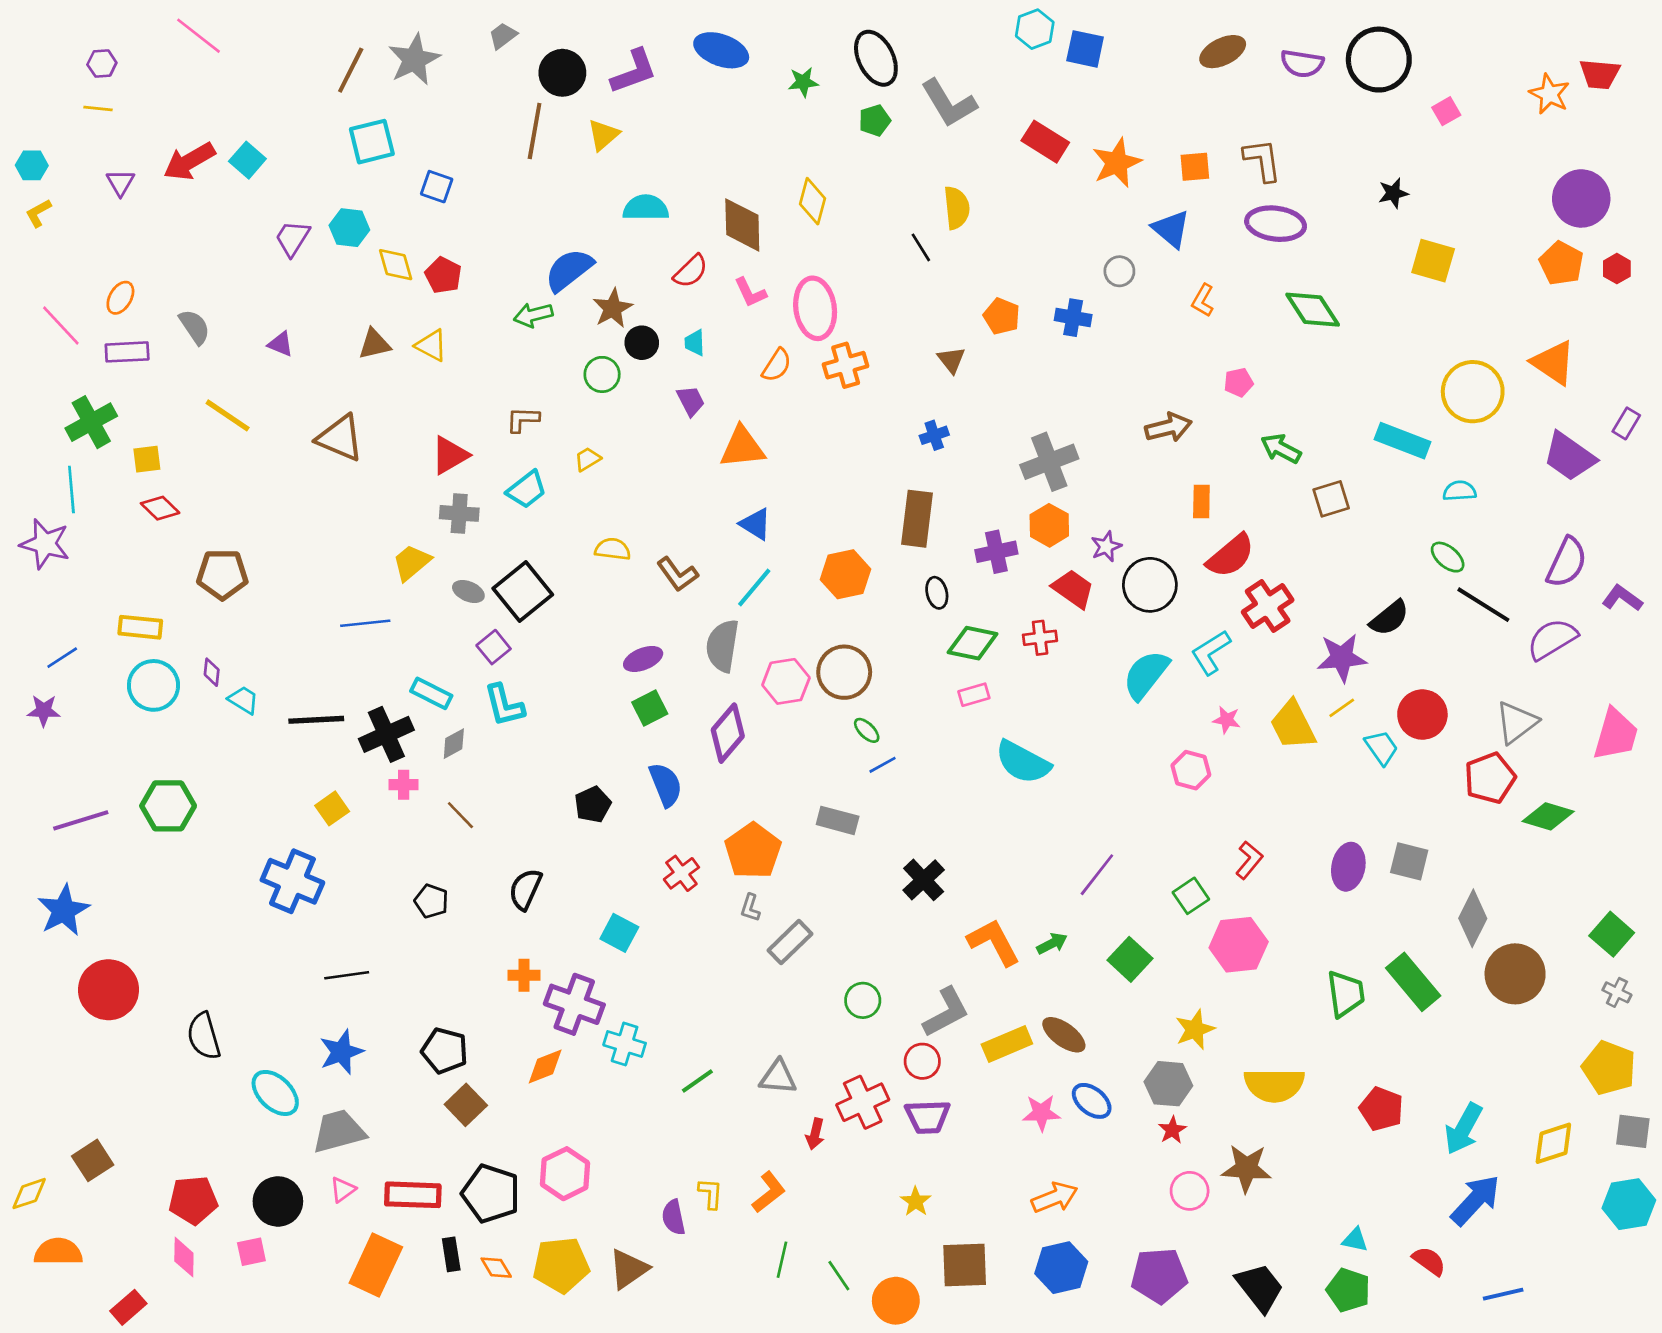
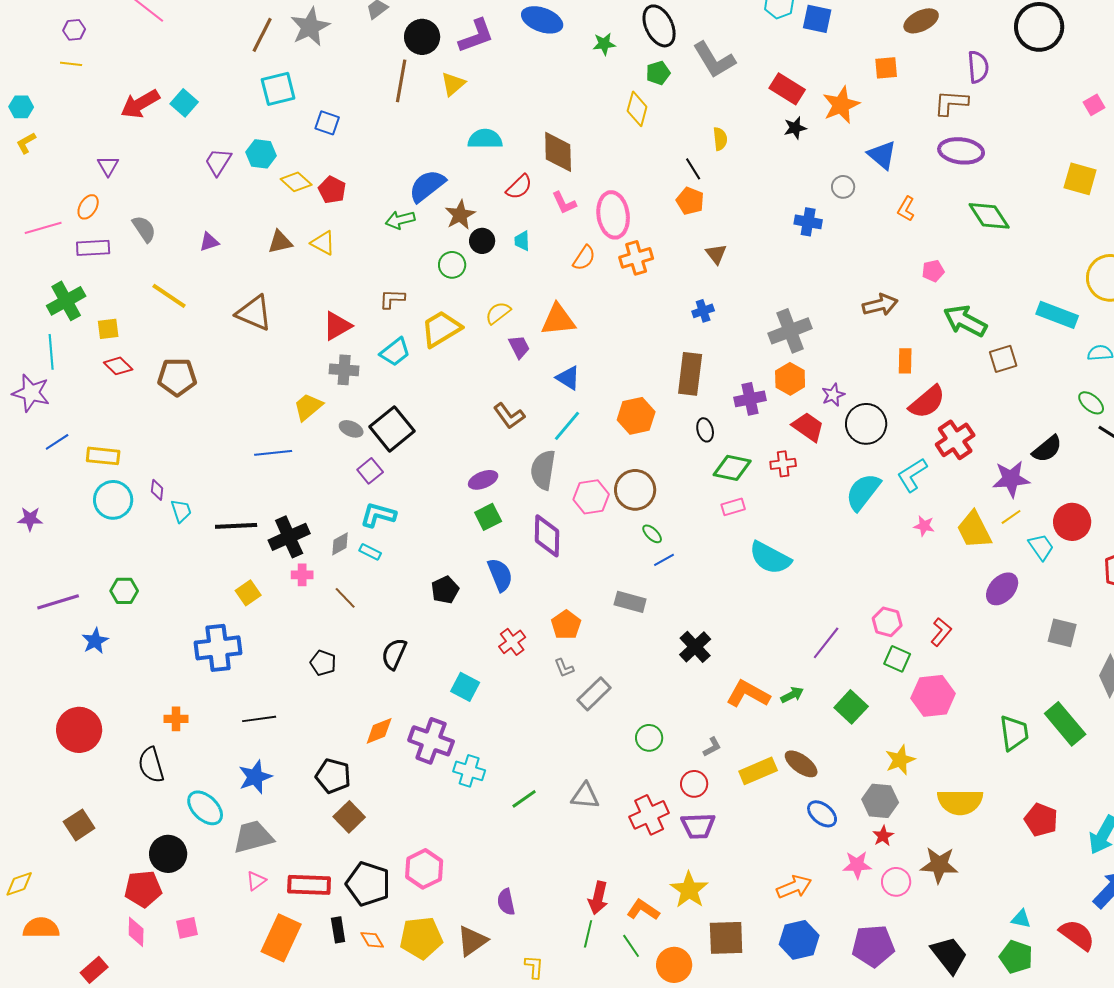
purple semicircle: (1302, 64) -> (978, 67), moved, turned -104
pink square: (1446, 111) -> (1094, 105), moved
brown L-shape: (1262, 160) -> (951, 103), turned -78
orange square: (1195, 167) -> (886, 68), moved
purple triangle: (120, 183) -> (108, 166), moved
black star: (1393, 193) -> (795, 128), moved
yellow diamond: (812, 201) -> (637, 109), moved
yellow semicircle: (957, 208) -> (720, 139), size x0.7
yellow diamond: (396, 265) -> (296, 182), turned -32
orange pentagon: (1002, 316) -> (690, 201), moved
pink line: (61, 326) -> (43, 228), turned -63
purple triangle: (281, 344) -> (209, 242), turned -40
purple trapezoid: (691, 401) -> (519, 347), moved
green arrow: (1281, 449) -> (965, 321), size x1.4
yellow trapezoid: (588, 459) -> (441, 329), size x2.0
yellow semicircle: (613, 549) -> (498, 313), moved, turned -44
brown pentagon: (222, 574) -> (177, 377), moved
blue line: (62, 658) -> (57, 442), moved
cyan rectangle: (431, 693) -> (370, 552), moved, size x0.7
cyan trapezoid: (243, 700) -> (181, 511), turned 40
cyan L-shape: (504, 705) -> (378, 515), turned 120
purple diamond: (728, 733) -> (547, 536), turned -39
pink hexagon: (1191, 770) -> (887, 622), moved
green hexagon: (168, 806) -> (124, 591), size x0.7
orange pentagon: (753, 851) -> (566, 625), size x0.7
purple ellipse: (1348, 867) -> (1002, 589), moved, turned 32
blue cross: (292, 881) -> (218, 648), turned -30
green square: (1191, 896) -> (897, 659), turned -32
gray L-shape: (750, 908) -> (564, 668), turned -40
blue star: (64, 910) -> (95, 641), moved, size x0.7
orange L-shape: (994, 942) -> (748, 694), turned -33
orange cross: (524, 975) -> (176, 719), moved
gray L-shape: (946, 1012) -> (712, 747), size x0.5
orange diamond: (545, 1067) -> (379, 731), moved
pink star: (1041, 1113) -> (857, 865), moved
red arrow: (815, 1134) -> (598, 898), moved, size x1.4
brown square: (93, 1160) -> (79, 825), moved
orange L-shape: (769, 1192) -> (643, 910), moved, turned -108
yellow L-shape: (711, 1194) -> (534, 967), moved
black circle: (278, 1201) -> (168, 854), moved
yellow star: (916, 1201) -> (689, 890), size x1.6
red semicircle: (1429, 1261) -> (1077, 935), size x1.4

